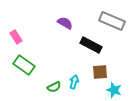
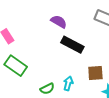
black rectangle: (91, 45) -> (72, 45), moved

